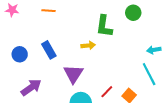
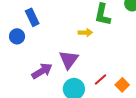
blue rectangle: (49, 50) -> (32, 17), moved
purple arrow: (31, 87) -> (42, 71), moved

